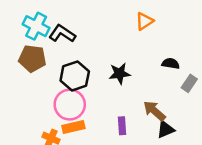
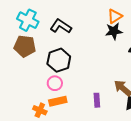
black L-shape: (62, 34) -> (61, 26), moved
black star: (120, 73) -> (114, 31), moved
pink circle: (70, 105) -> (55, 83), size x0.6

